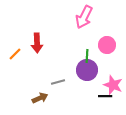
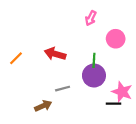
pink arrow: (84, 17) -> (91, 18), size x0.6
red arrow: (37, 43) -> (55, 54), moved, turned 108
pink circle: (107, 45) -> (116, 39), moved

